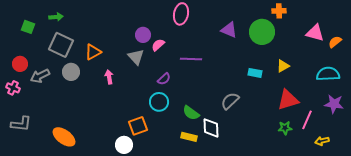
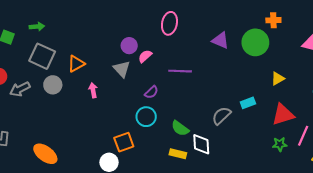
cyan rectangle: (255, 73) -> (248, 103), moved, turned -32

